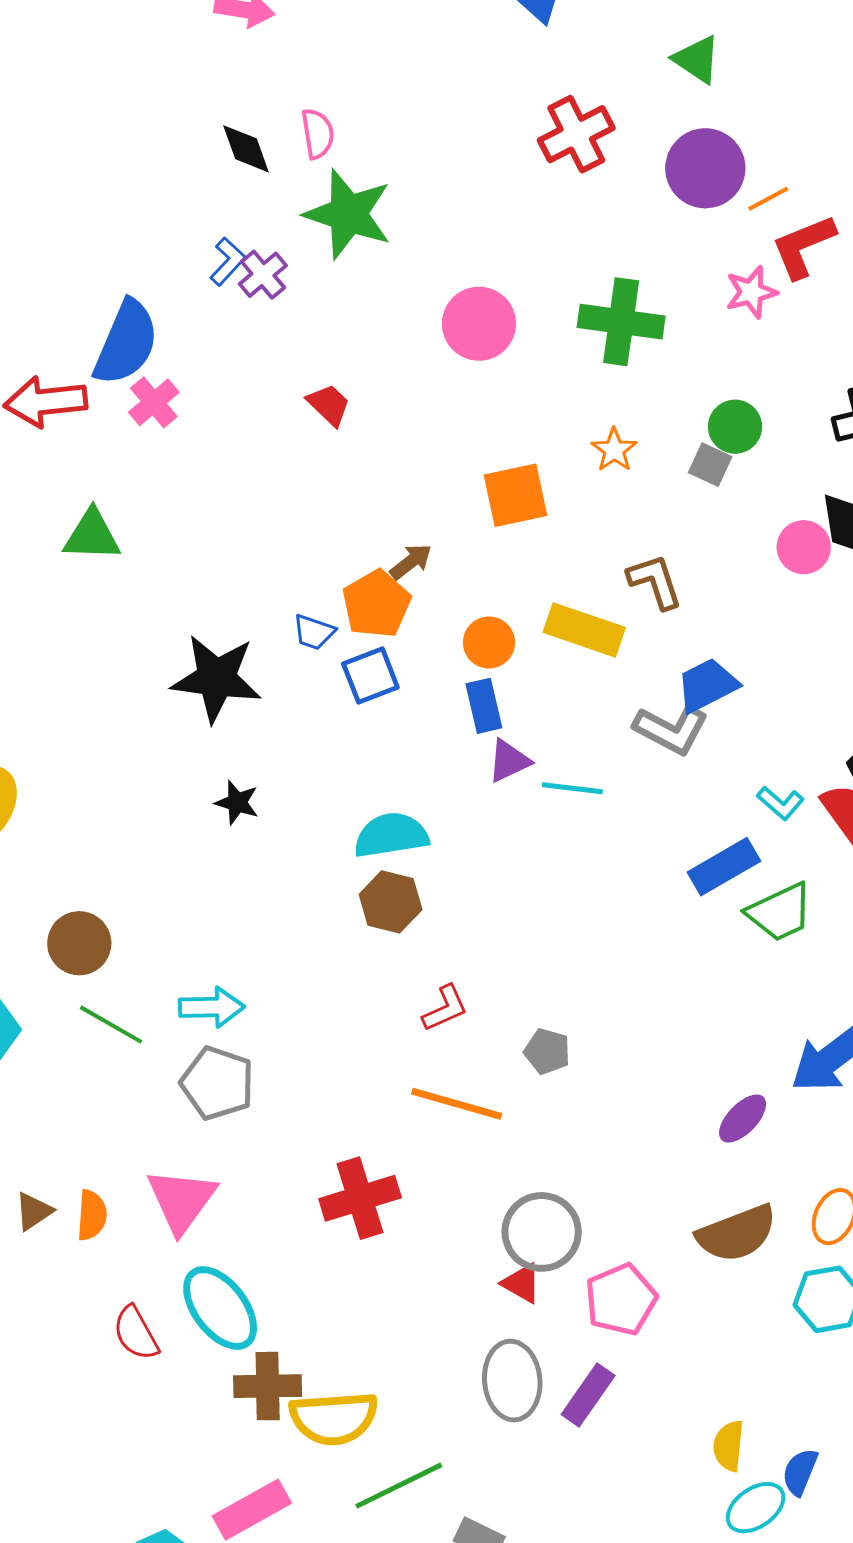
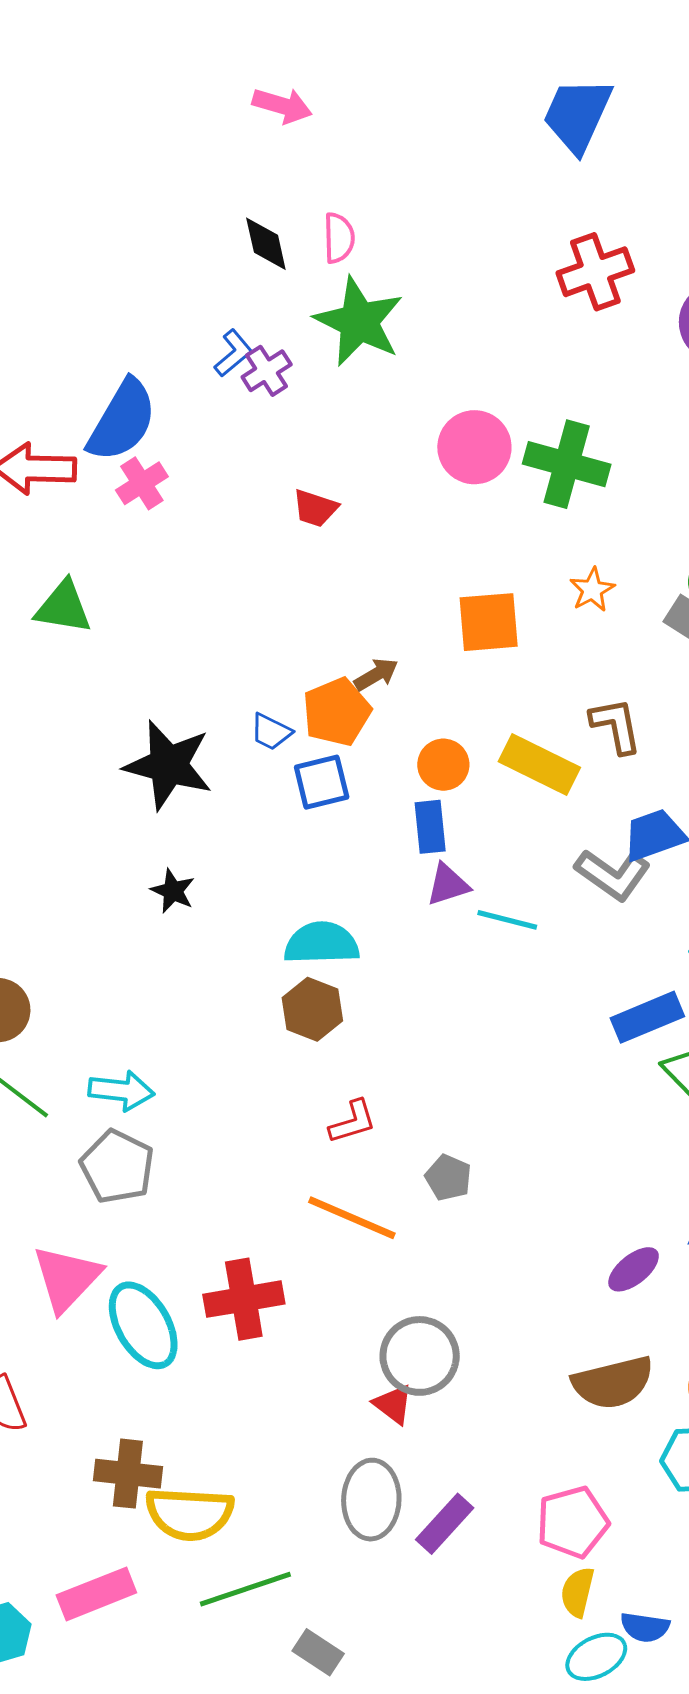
green cross: (621, 322) -> (567, 464), moved
red trapezoid: (329, 405) -> (315, 508), turned 147
pink pentagon: (621, 1299) -> (573, 1522), moved
cyan ellipse: (220, 1308) -> (143, 1325), moved
blue semicircle: (800, 1472) -> (645, 1627), turned -111

